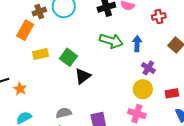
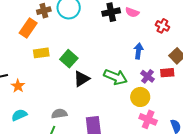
red cross: (159, 16) -> (162, 26), turned 32
green arrow: (111, 41) -> (115, 77), moved
red rectangle: (172, 93) -> (167, 73), moved
pink cross: (137, 114) -> (148, 119), moved

